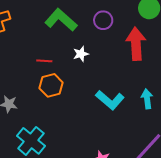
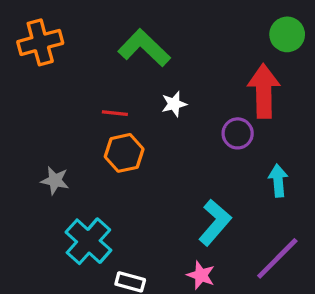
purple circle: (103, 20) -> (238, 133), moved
cyan L-shape: (110, 100) -> (215, 222), moved, turned -92

